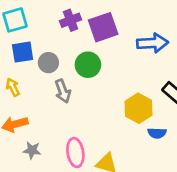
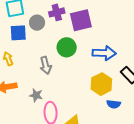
blue arrow: (152, 43) -> (104, 53), moved
gray circle: (48, 63) -> (37, 23), moved
gray star: (32, 150) -> (36, 95), moved

